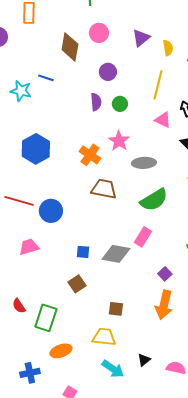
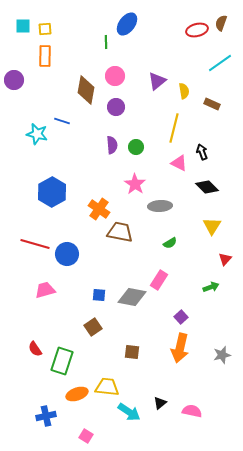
purple circle: (108, 72) -> (116, 107), moved
orange cross: (90, 155) -> (99, 209), moved
green semicircle: (154, 200) -> (170, 243), size x0.5
yellow trapezoid: (104, 337) -> (107, 387), moved

